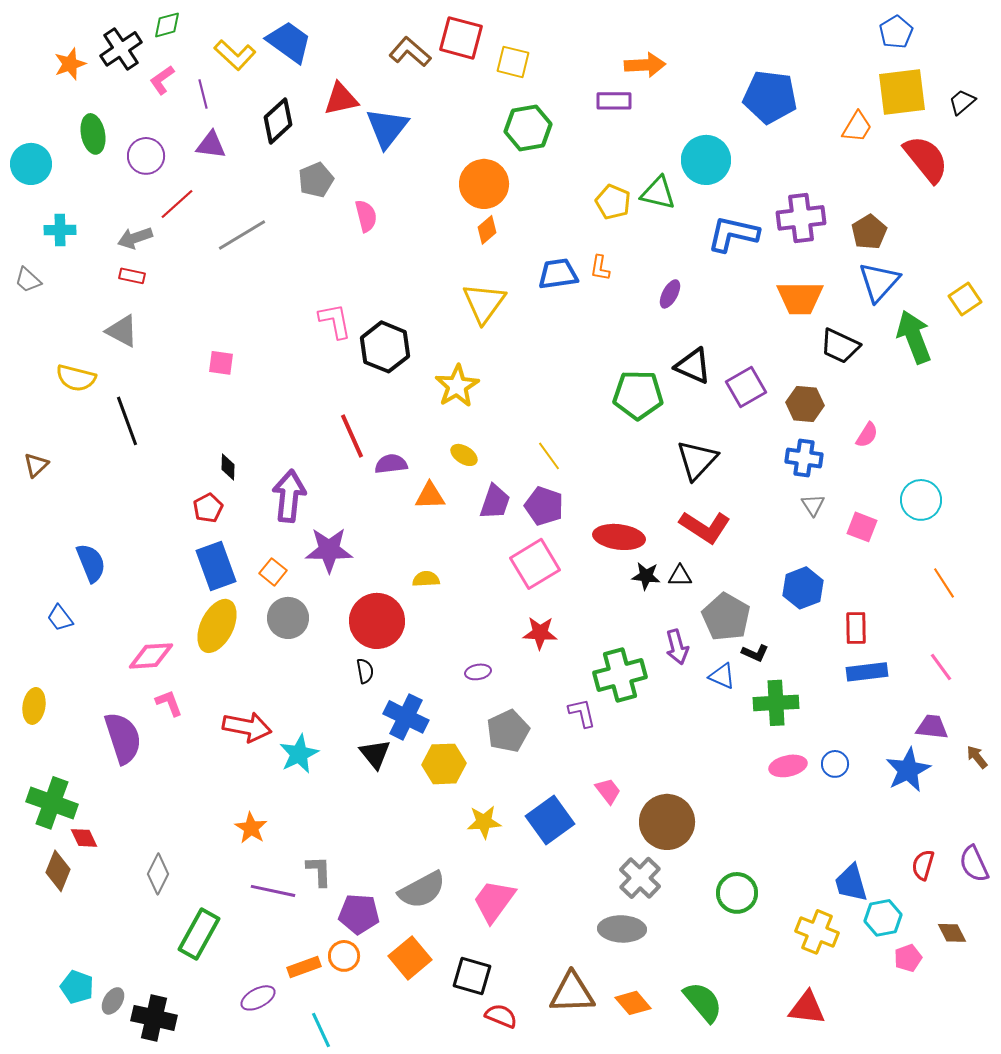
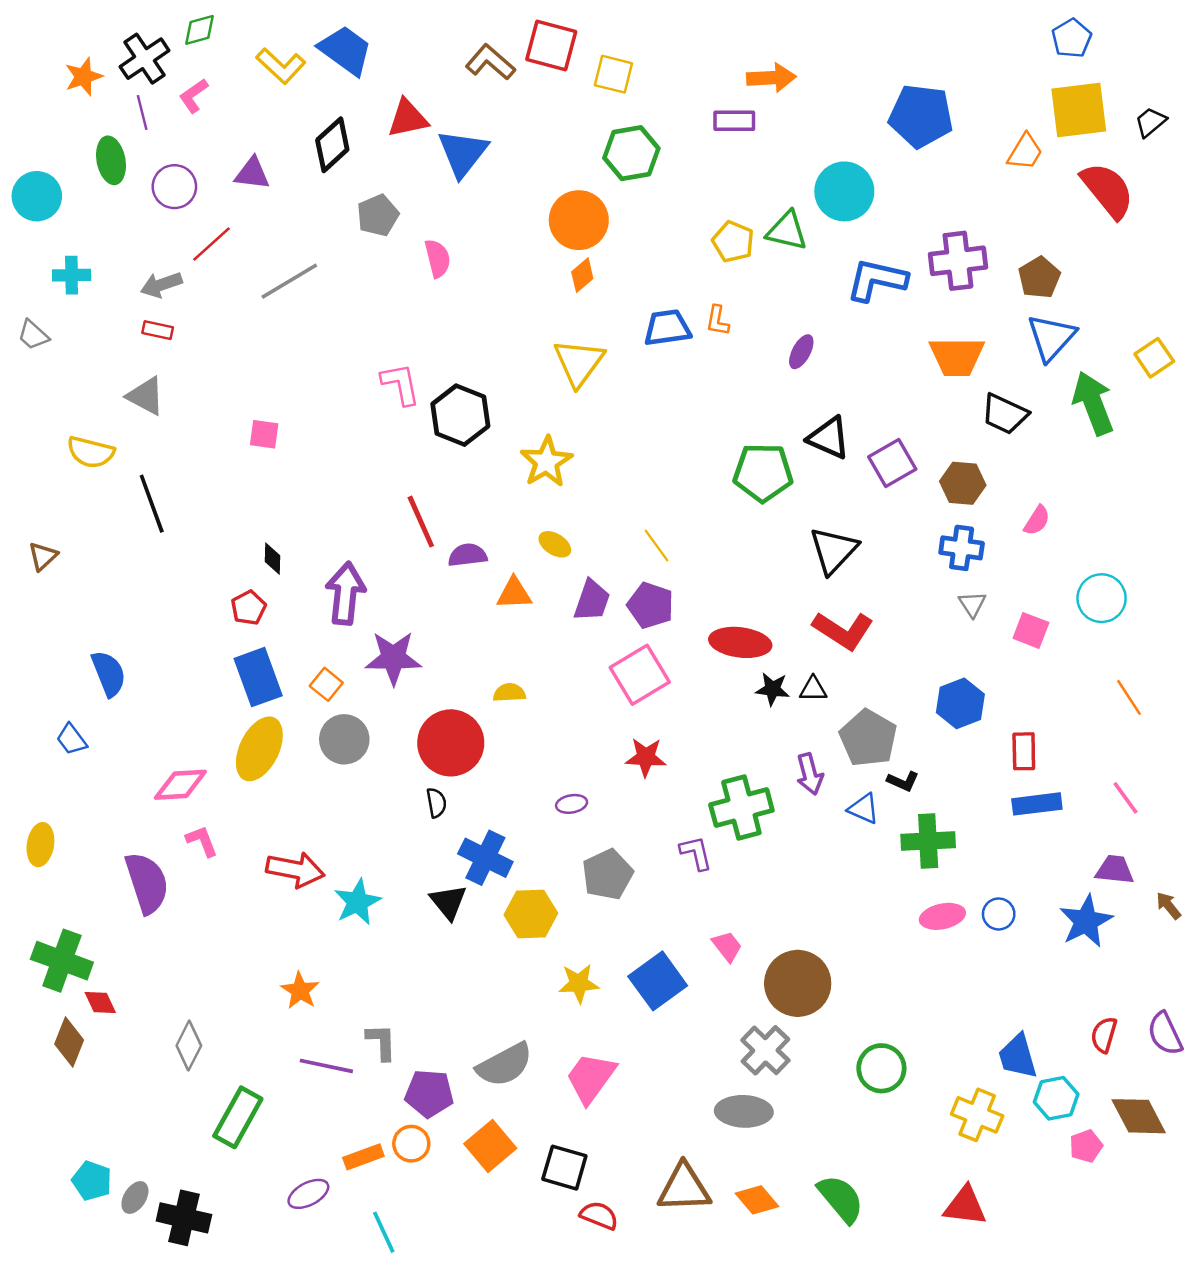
purple line: (203, 94) -> (142, 112), moved
brown diamond: (952, 933) -> (1139, 1116), size x1.6

